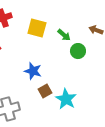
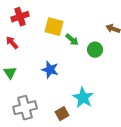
green arrow: (64, 35) -> (72, 40), moved
brown square: (45, 91) -> (62, 114), moved

